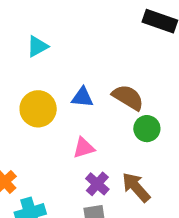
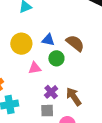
green circle: (147, 129) -> (56, 58), moved
pink triangle: (84, 148) -> (35, 68), moved

